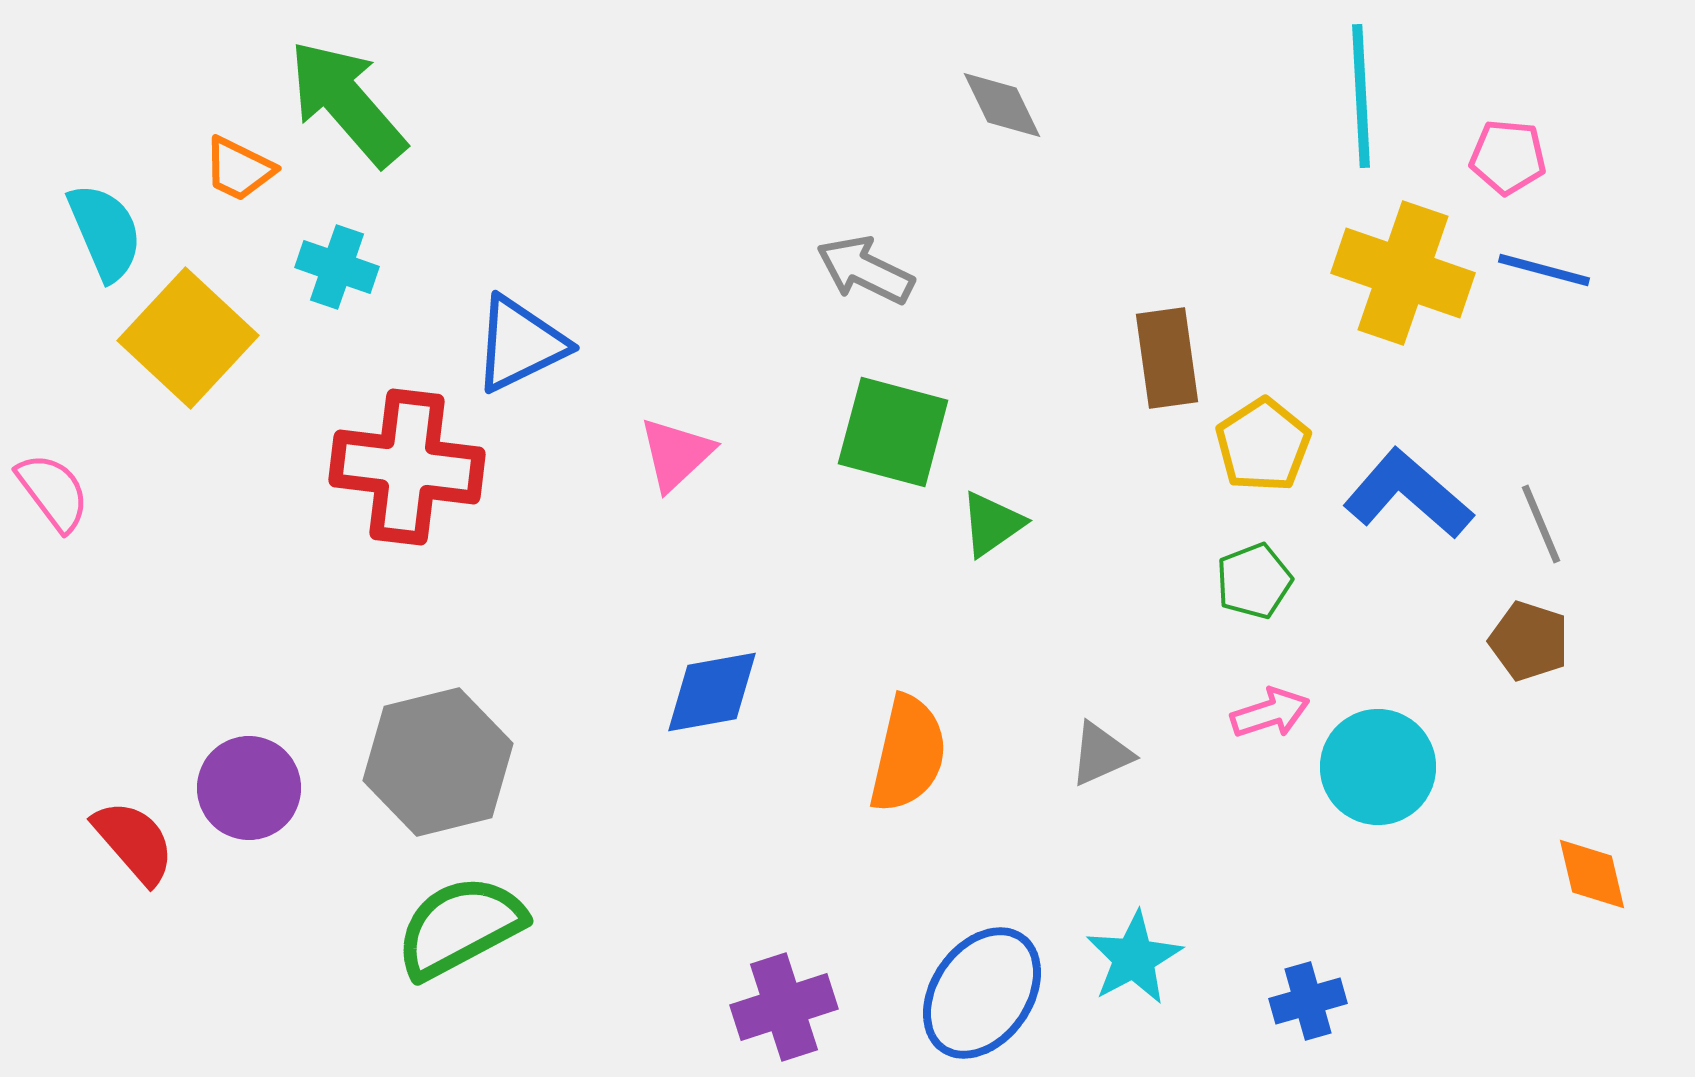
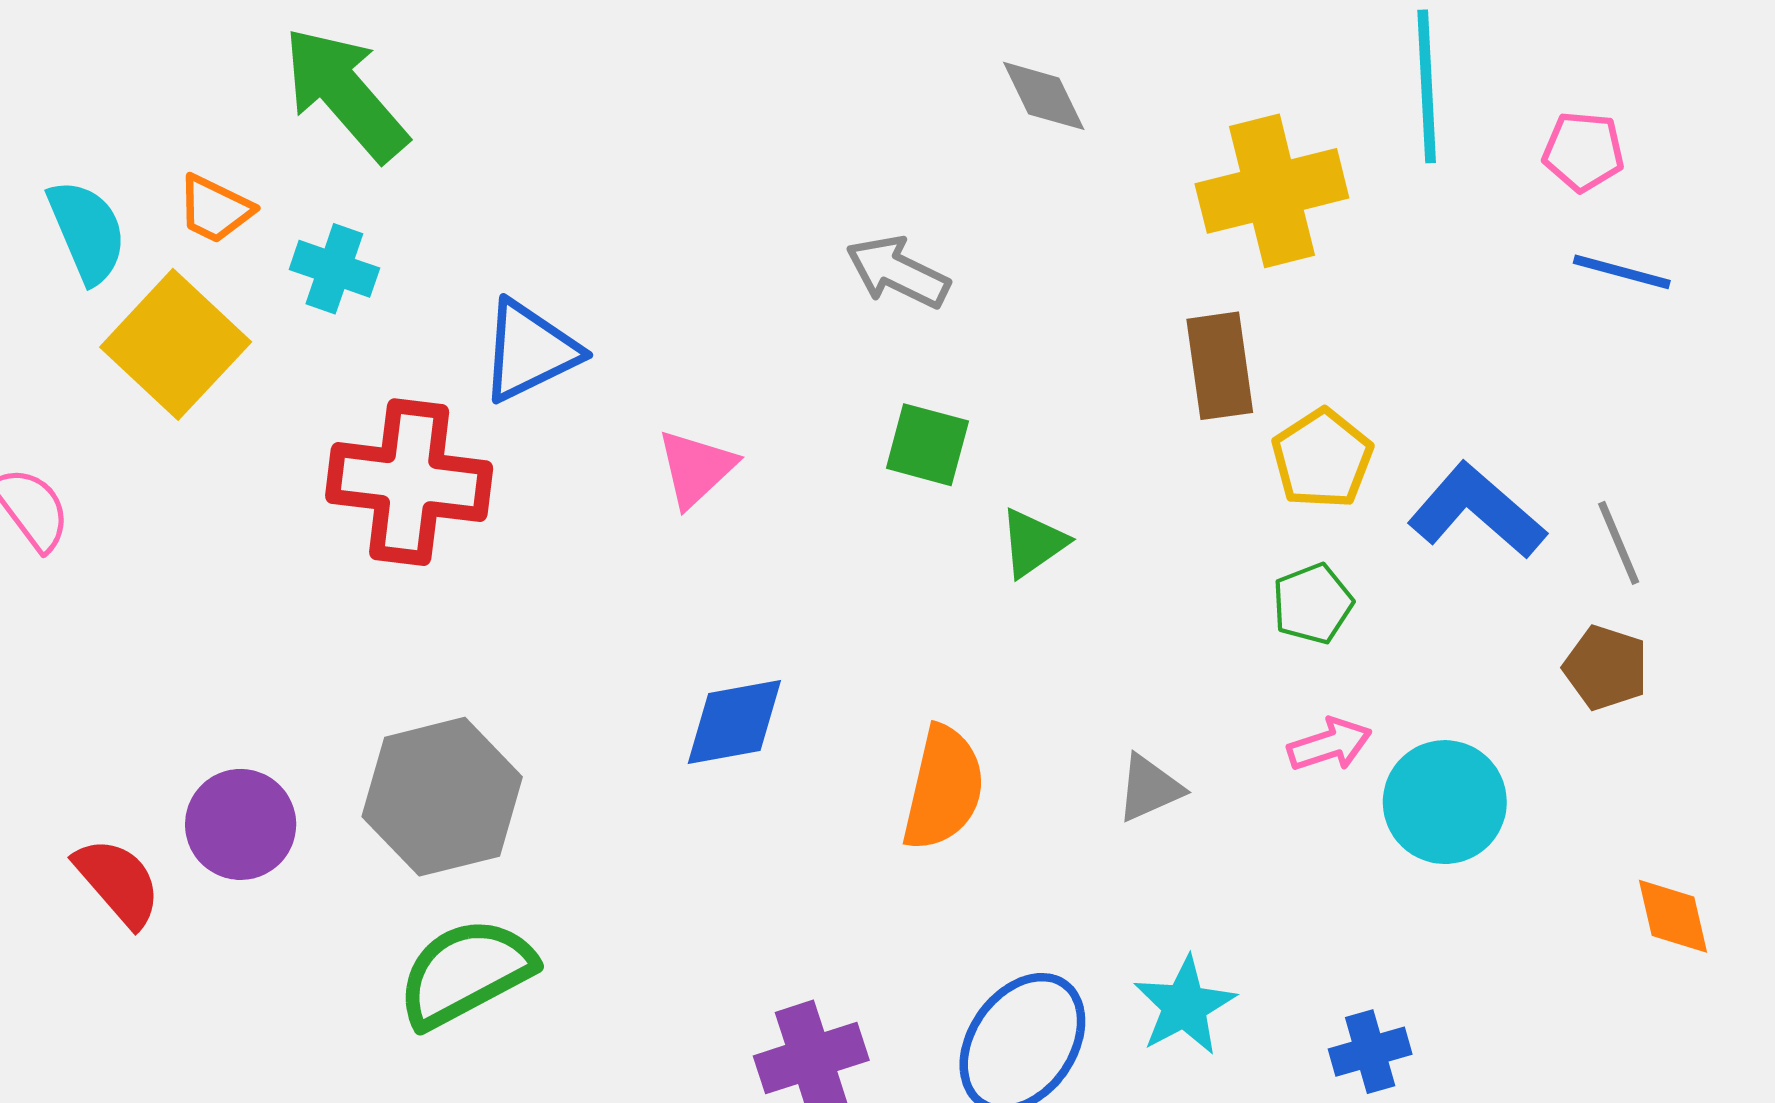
orange trapezoid: (239, 169) -> (215, 209), moved
yellow cross: (1403, 273) -> (1272, 191), moved, turned -33
green square: (893, 432) -> (927, 445), size x0.7

